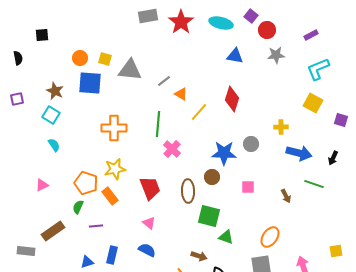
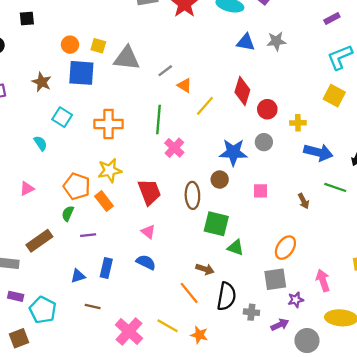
red circle: (267, 30) -> (267, 109), moved
gray star: (276, 55) -> (276, 41), moved
cyan square: (51, 115) -> (62, 117), moved

